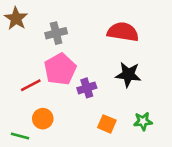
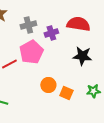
purple cross: (87, 88) -> (51, 33), moved
orange circle: (43, 119) -> (48, 85), moved

